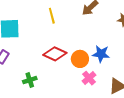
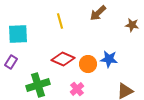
pink cross: (89, 78) -> (77, 89), moved
green cross: (30, 80) -> (38, 85), size x1.6

